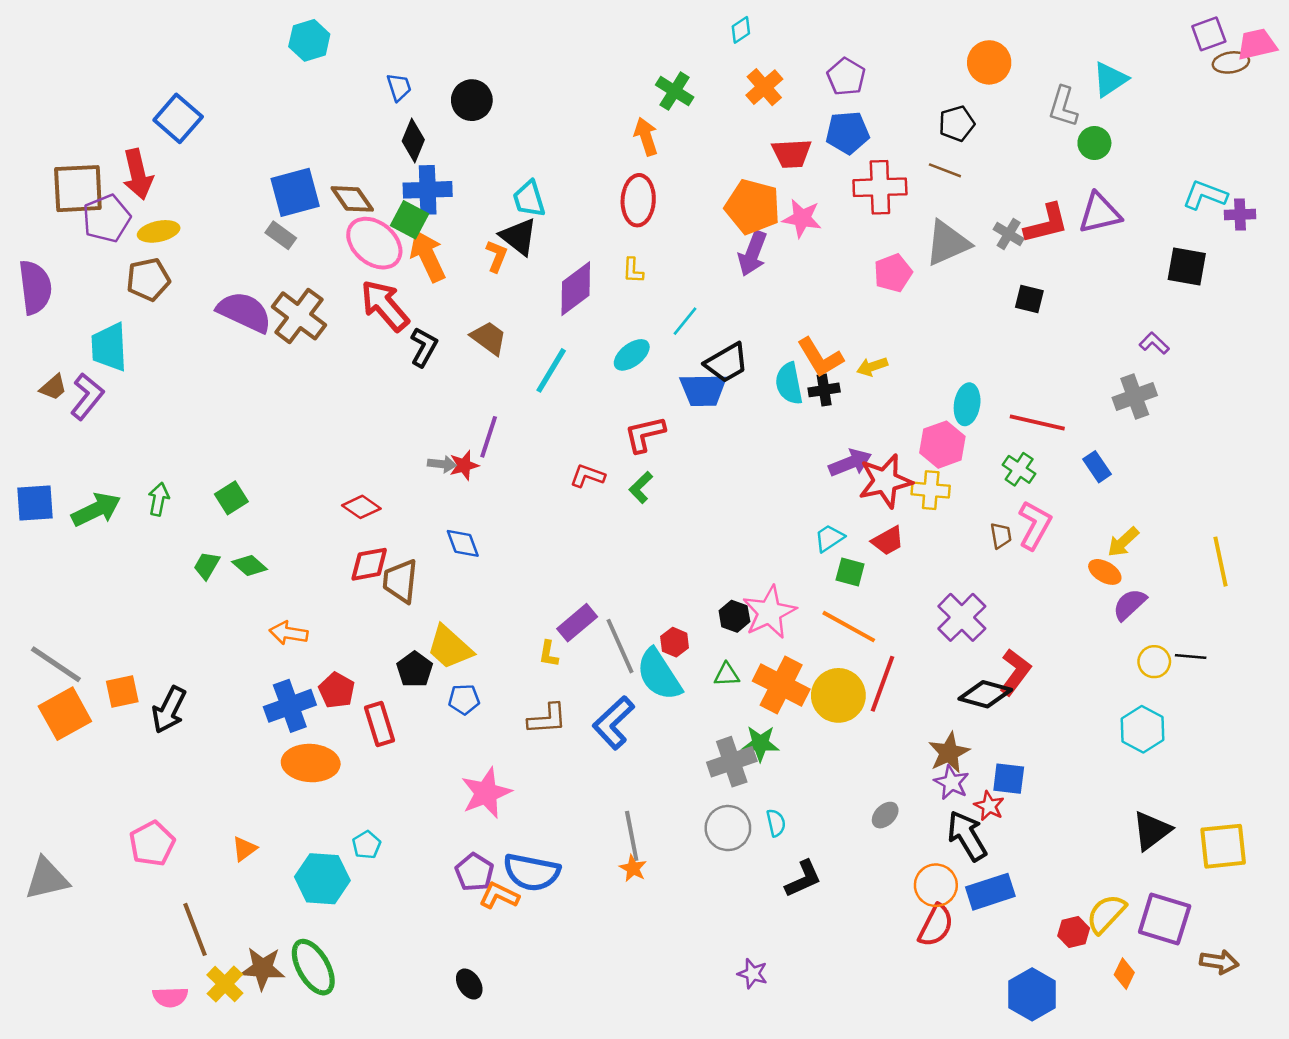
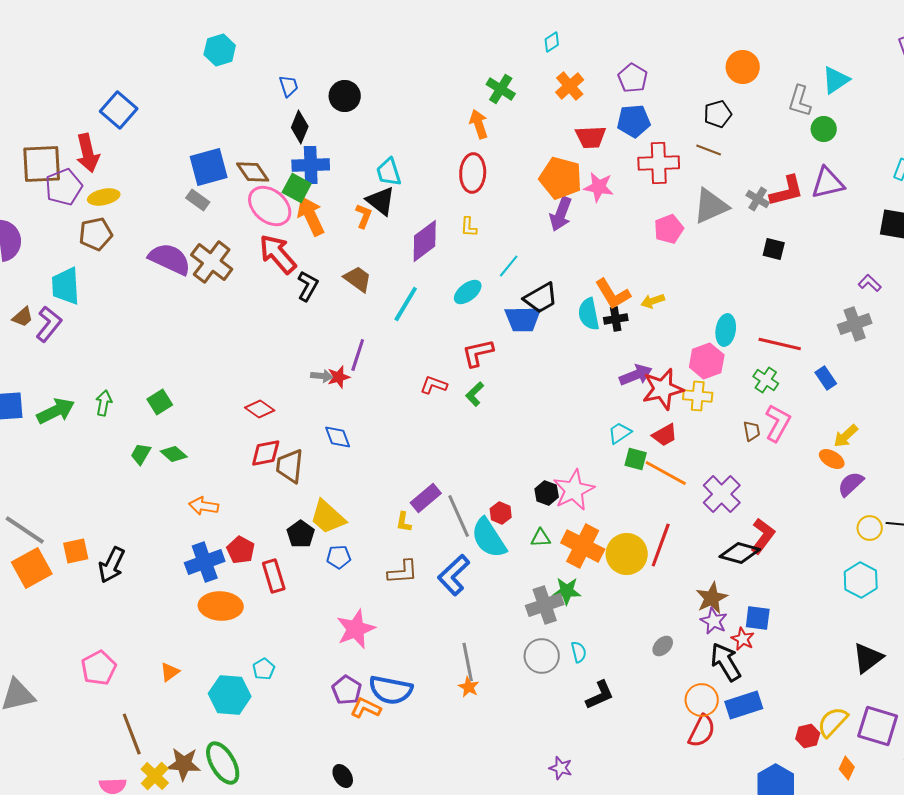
orange line: (849, 627) -> (666, 473), moved

